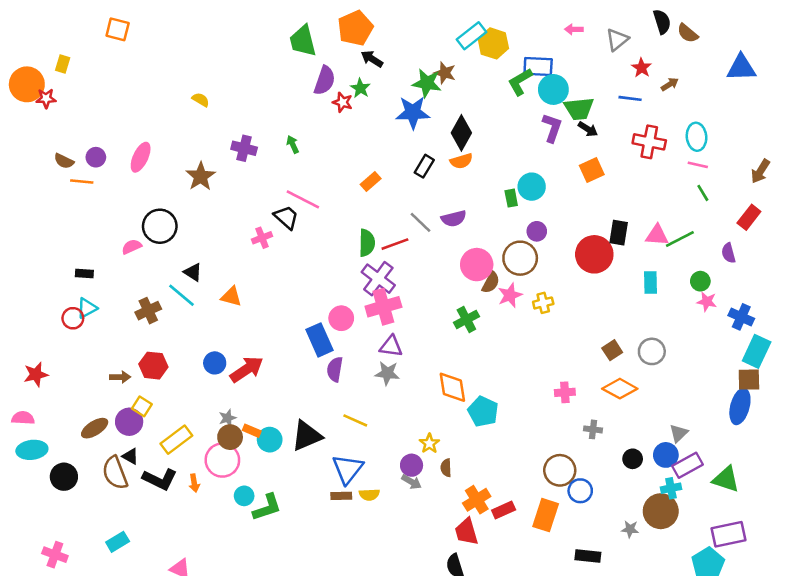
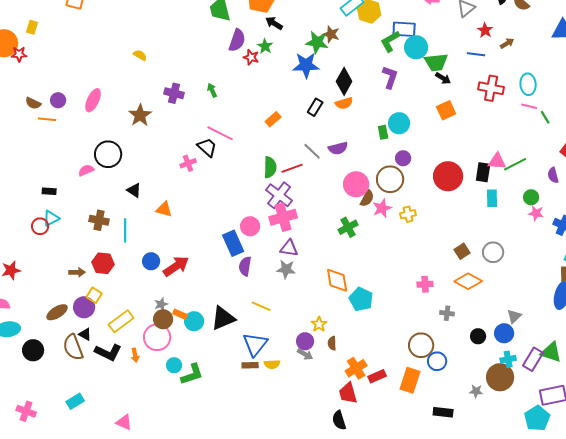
purple L-shape: (552, 128) -> (390, 77), moved
green line: (703, 193) -> (545, 117), moved
black rectangle: (619, 233) -> (483, 172), moved
cyan line: (181, 295) -> (125, 230), moved, turned 50
brown cross: (148, 311) -> (99, 220), turned 36
purple rectangle: (688, 465) -> (533, 359), moved, turned -30

